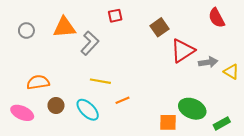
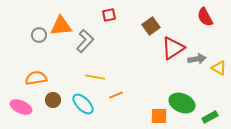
gray circle: (26, 31) -> (39, 35), moved

